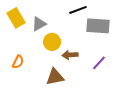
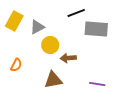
yellow rectangle: (16, 18) -> (14, 21), turned 60
purple line: (99, 63) -> (97, 84), moved, turned 56

